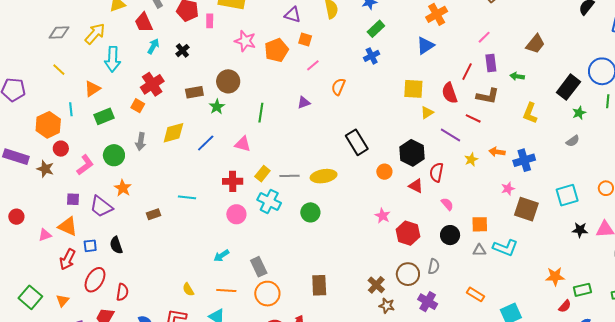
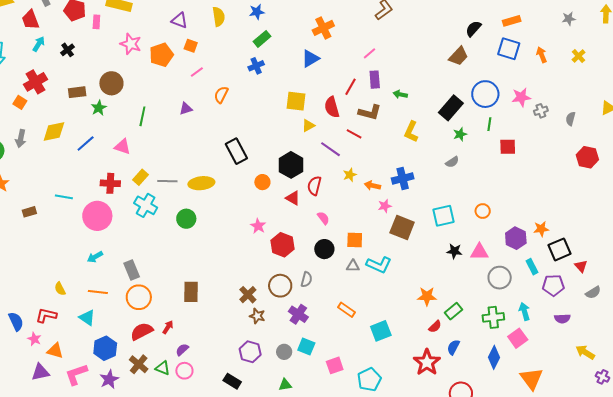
brown trapezoid: (535, 44) -> (459, 56), moved
orange arrow: (497, 152) -> (372, 186), moved
pink circle: (236, 214) -> (97, 216), moved, size x1.5
green rectangle: (582, 290) -> (453, 311), turned -30

